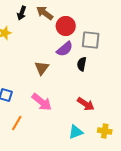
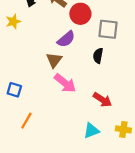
purple semicircle: (65, 49) -> (66, 39), moved
pink arrow: (42, 102) -> (65, 83), moved

